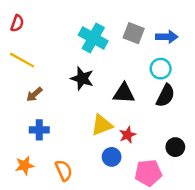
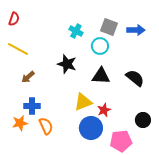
cyan cross: (93, 38) -> (76, 31), size x0.6
cyan circle: (161, 69) -> (100, 46), moved
black semicircle: (166, 96) -> (135, 78), turned -78
blue circle: (112, 157) -> (91, 128), size x1.5
orange star: (25, 165) -> (20, 123), moved
orange semicircle: (64, 170) -> (46, 126), moved

